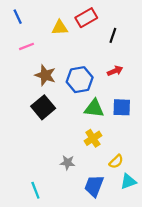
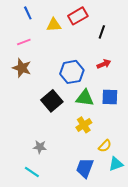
blue line: (18, 17) -> (28, 13), moved
brown star: (45, 75) -> (22, 68), moved
black square: (43, 107) -> (52, 101), moved
gray star: (67, 163) -> (40, 147), moved
cyan line: (35, 190) -> (32, 172), turned -35

